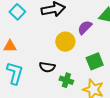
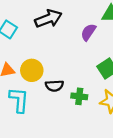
yellow circle: (65, 42) -> (32, 70), moved

